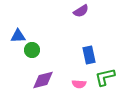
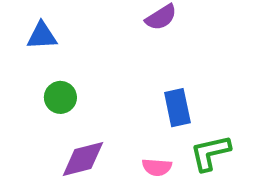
blue triangle: (18, 36) -> (42, 36), moved

